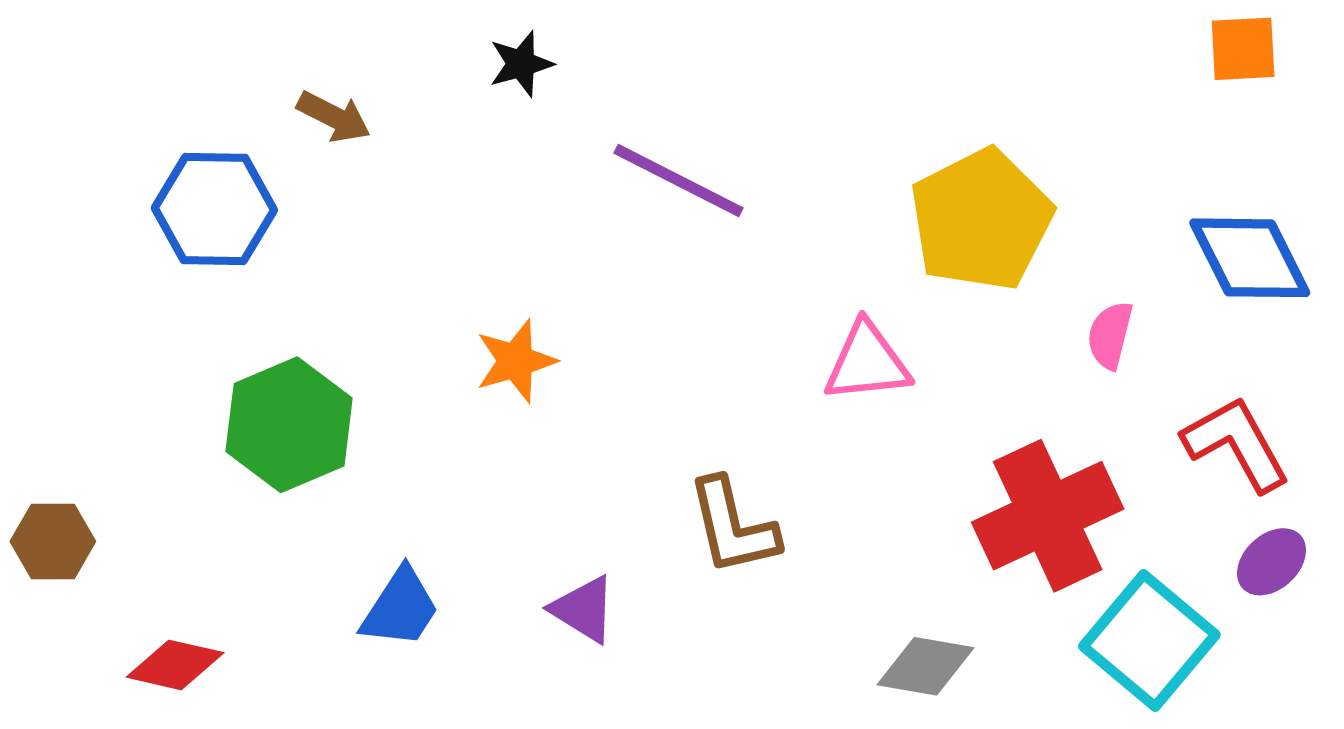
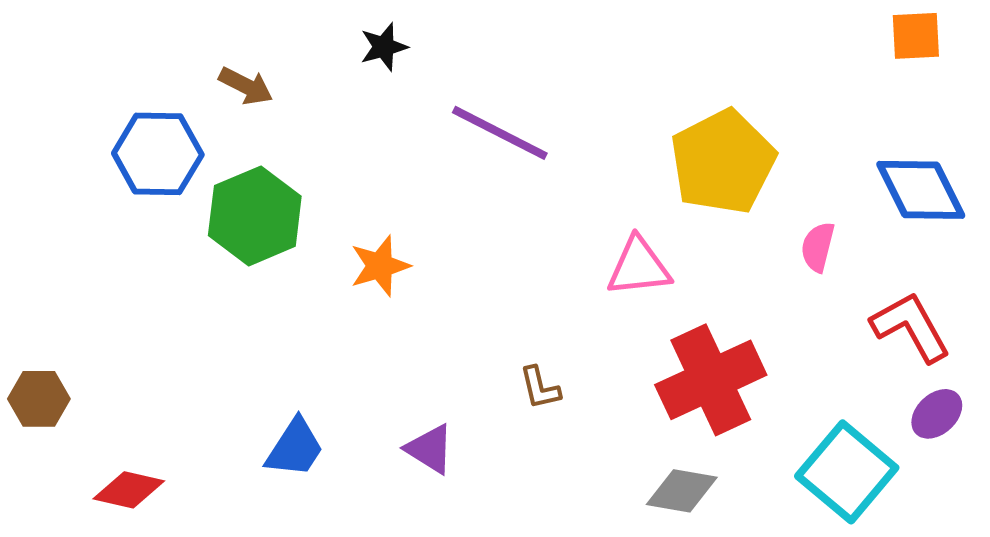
green hexagon: (289, 425) -> (255, 216), moved
red cross: (1048, 516) -> (711, 380), moved
brown L-shape: (733, 527) -> (540, 388), size x0.6

